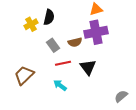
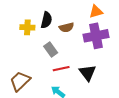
yellow cross: (31, 24) -> (27, 27), turned 32
brown semicircle: (75, 42) -> (66, 27), moved

